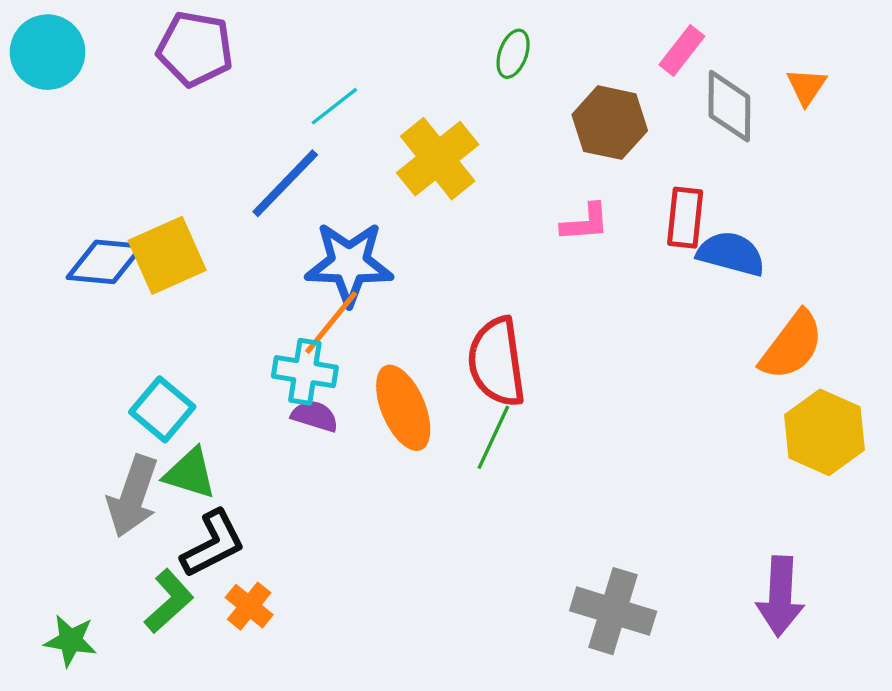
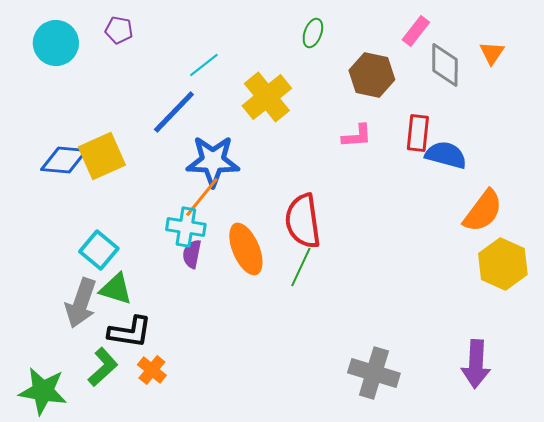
purple pentagon: (195, 49) -> (119, 30), size x0.6
cyan circle: (48, 52) -> (56, 43), moved
purple semicircle: (315, 416) -> (192, 254), turned -96
black L-shape: (213, 544) -> (130, 332), turned 36
green star: (70, 641) -> (43, 391), size x1.5

